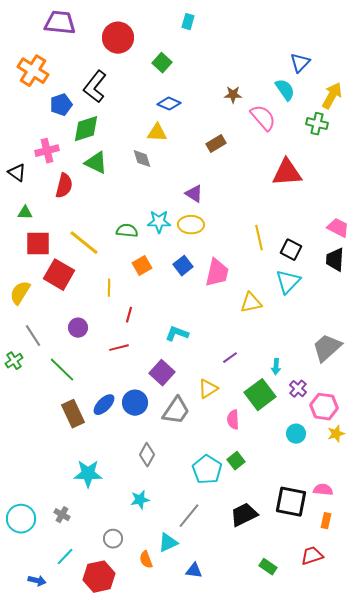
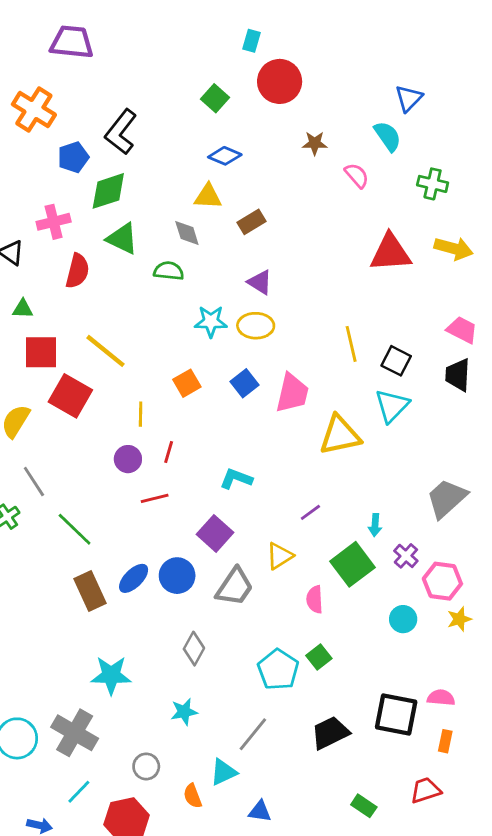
red circle: (118, 38) -> (280, 81), moved
yellow arrow: (332, 96) -> (454, 248), moved, turned 76
pink semicircle: (263, 118) -> (357, 175), size x0.7
brown rectangle: (216, 144) -> (251, 222), moved
green semicircle: (127, 231) -> (169, 271), moved
yellow triangle: (251, 303) -> (340, 435), size x1.4
purple circle: (78, 328) -> (128, 459), moved
gray cross: (62, 515) -> (75, 733), size x2.0

